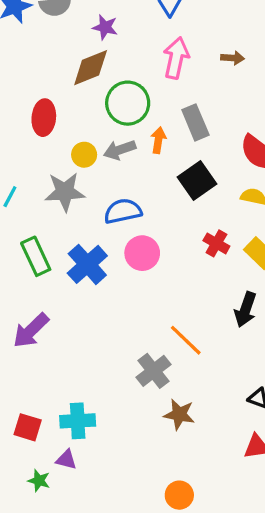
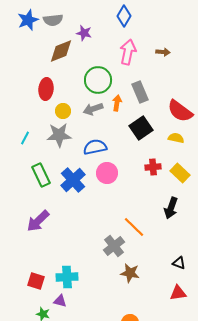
brown diamond: (91, 68) -> (61, 51), moved
yellow circle: (84, 155) -> (63, 111), moved
red cross: (216, 243) -> (153, 167), turned -35

